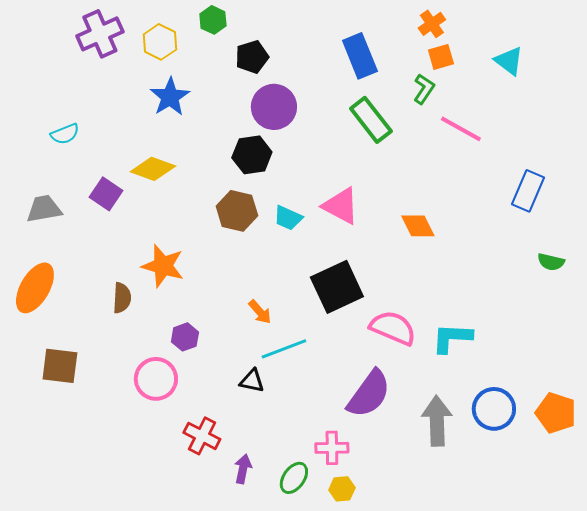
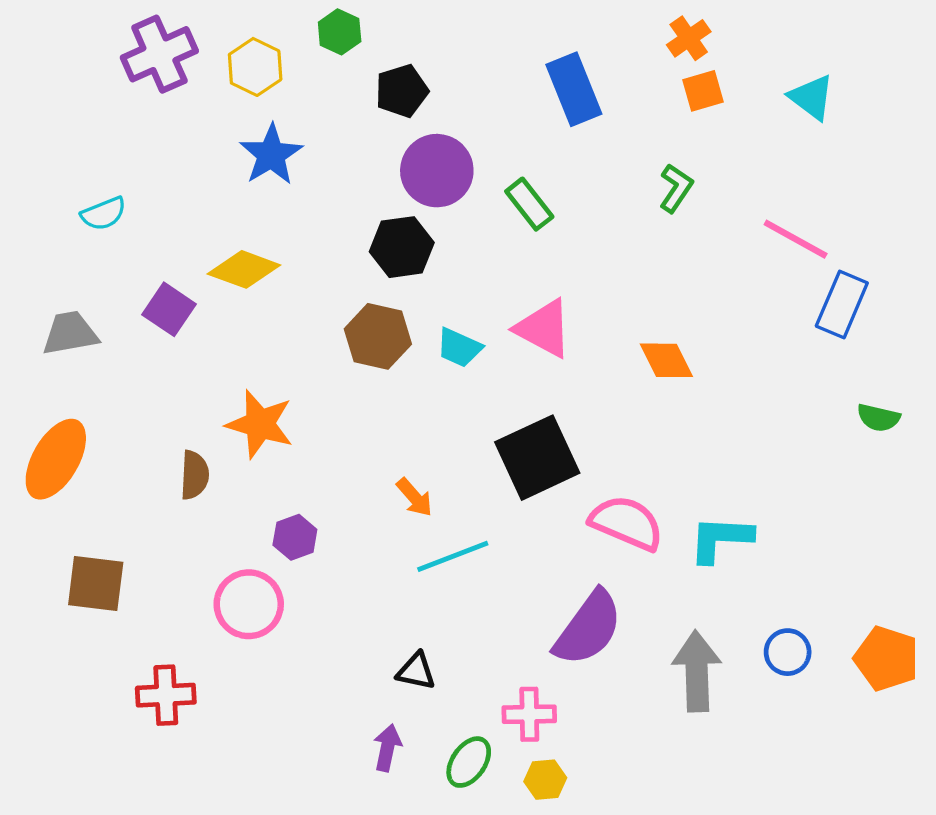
green L-shape: (424, 89) -> (676, 188), moved
green rectangle: (371, 120) -> (529, 204), moved, size x0.7
pink line: (461, 129) -> (796, 239), moved
black triangle: (252, 381) -> (416, 671), moved
blue circle: (494, 409) -> (788, 652), size x0.7
red cross: (202, 436) -> (166, 695), moved, turned -30

